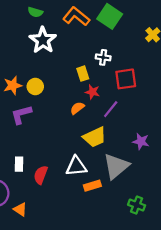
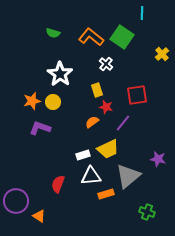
white star: (43, 40) -> (60, 74), moved
white cross: (103, 57) -> (106, 64), moved, turned 32
purple L-shape: (21, 115) -> (40, 128), turned 35
purple star: (141, 141) -> (158, 159), moved
white rectangle: (19, 164) -> (83, 155), moved, turned 72

